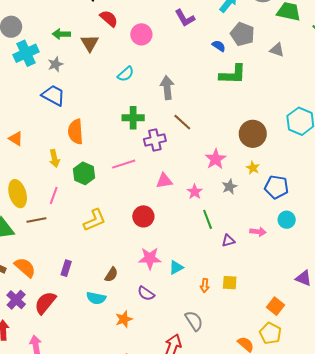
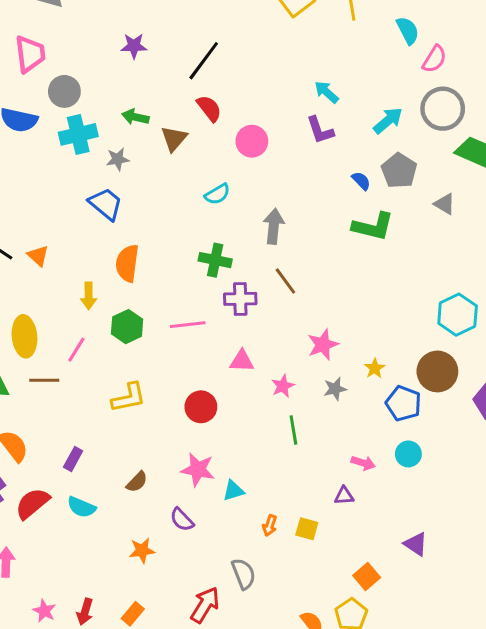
brown circle: (253, 134) -> (437, 371), moved
purple triangle: (228, 241) -> (344, 496), moved
cyan semicircle: (96, 298) -> (81, 507), moved

